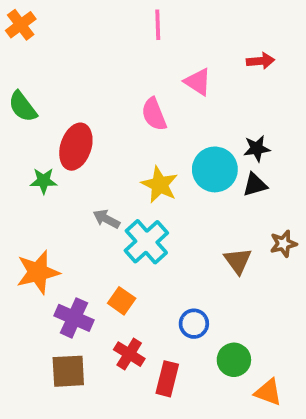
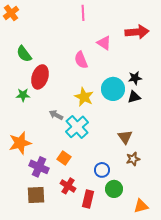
red arrow: (261, 61) -> (137, 32), size x1.6
green semicircle: (23, 107) -> (24, 54), moved
brown star: (283, 244) -> (133, 159), moved
green circle: (234, 360) -> (114, 189), moved
orange triangle: (268, 392) -> (141, 206), turned -35

